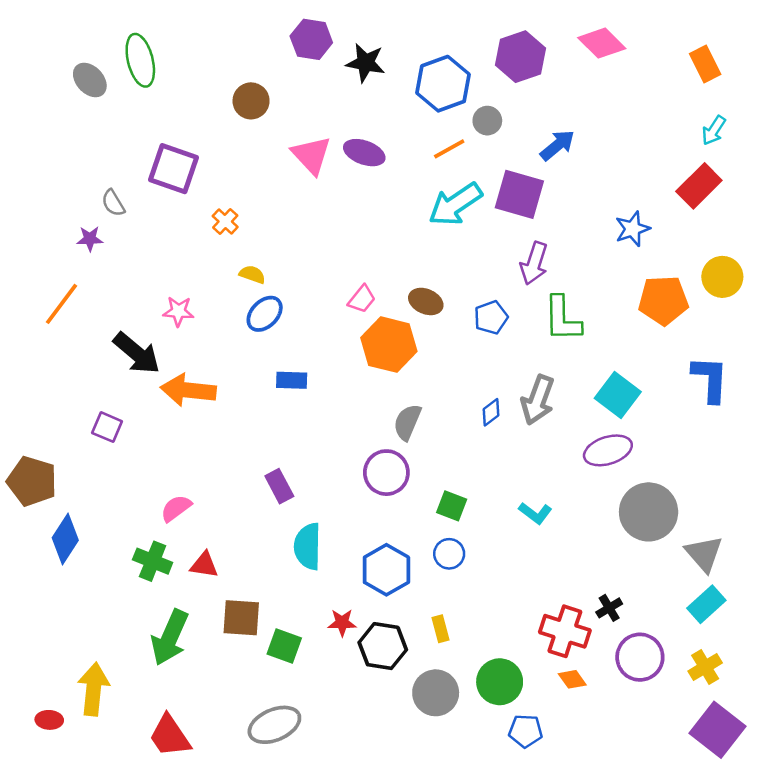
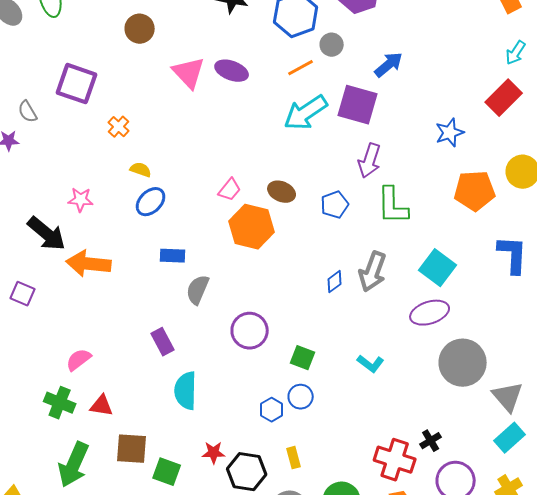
gray semicircle: (407, 422) -> (198, 290), moved
blue hexagon: (386, 570) -> (272, 410), moved, size x0.6

